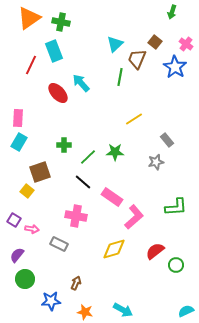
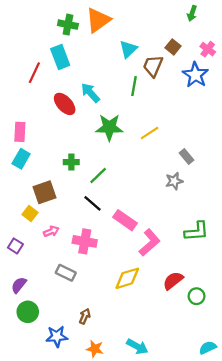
orange triangle: (29, 18) -> (98, 20), moved
green star: (115, 152) -> (109, 127), moved, size x1.4
pink arrow: (32, 229) -> (51, 231), moved, turned -32

